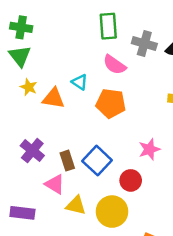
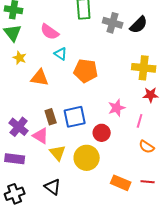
pink semicircle: (114, 65) -> (50, 32), moved
orange triangle: (54, 98) -> (40, 78), moved
purple cross: (32, 151) -> (19, 127), moved
blue square: (97, 161) -> (75, 117), turned 35
yellow triangle: (76, 205) -> (58, 153), turned 36

